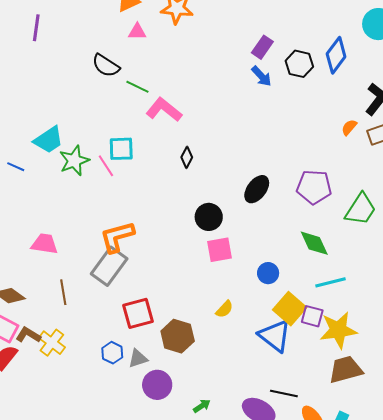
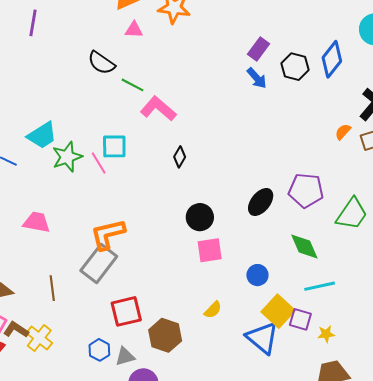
black ellipse: (257, 189) -> (261, 202), moved
pink trapezoid: (45, 244) -> (37, 222), moved
yellow star: (338, 330) -> (326, 334), size x0.5

